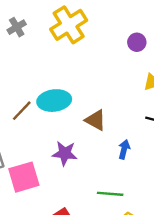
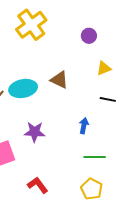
brown triangle: (96, 120) -> (59, 80), moved
green line: (110, 194) -> (95, 157), moved

